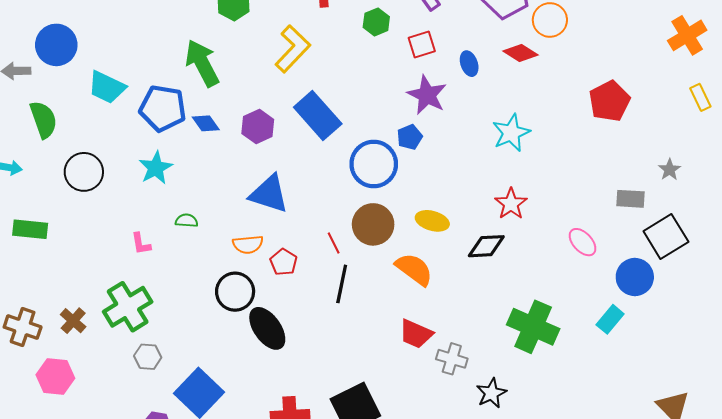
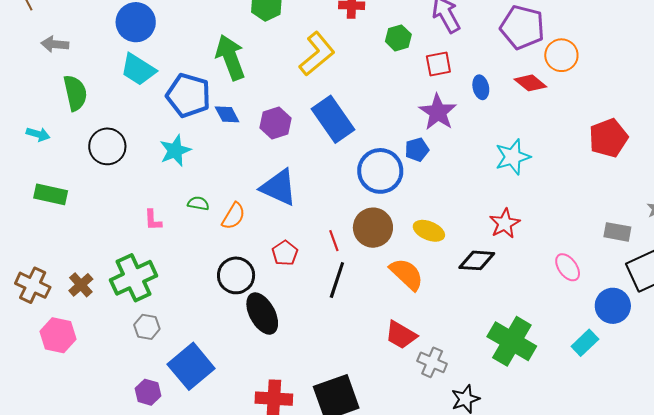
blue circle: (56, 45) -> (136, 22), moved
orange semicircle: (248, 244) -> (233, 216), moved, turned -60

